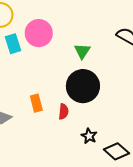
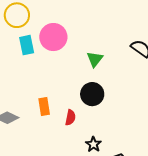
black circle: (83, 86) -> (92, 94), size x0.7

